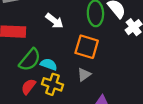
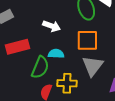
cyan semicircle: (49, 64) -> (56, 54), moved
gray triangle: (84, 75) -> (93, 66), size x1.6

